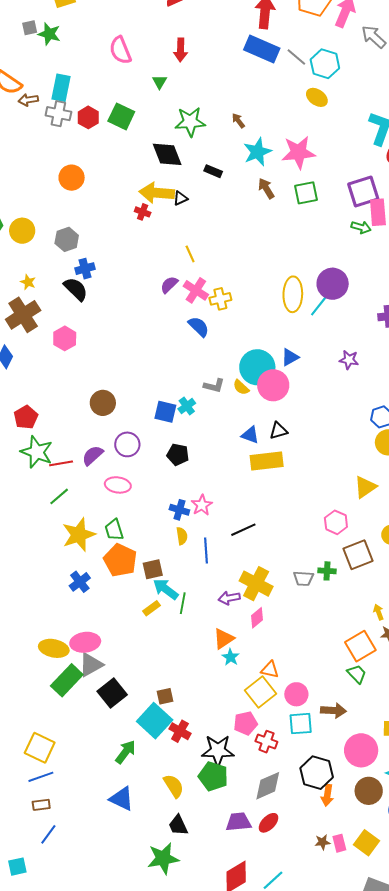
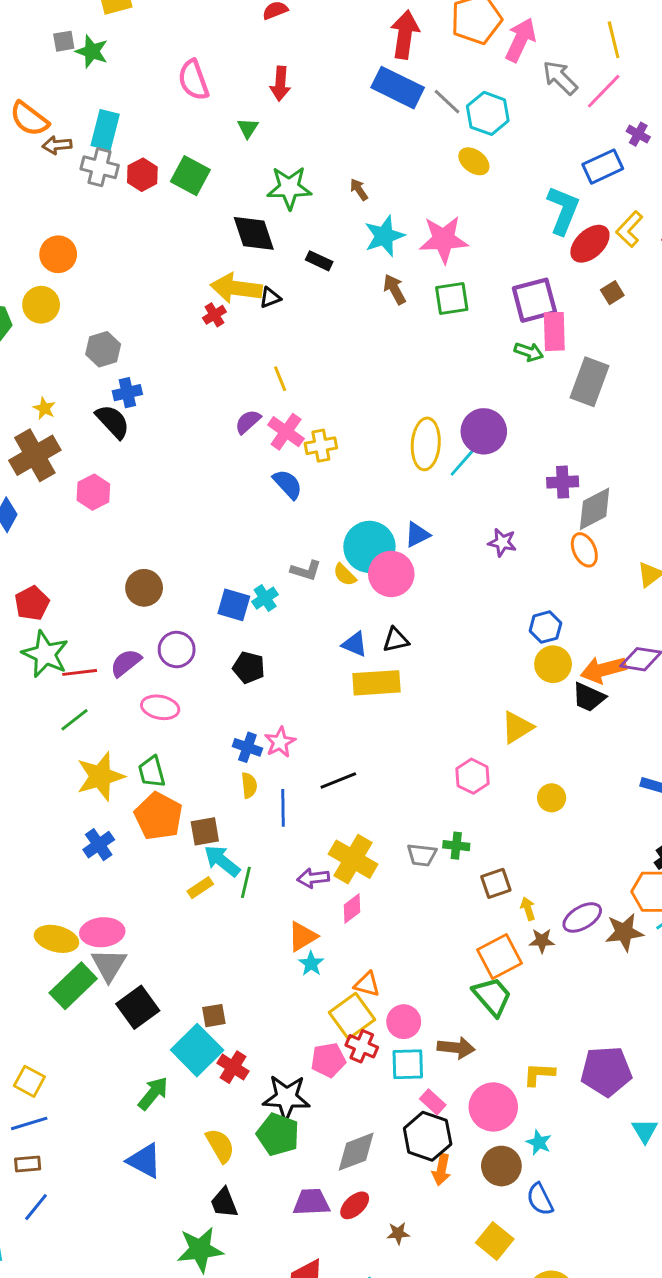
orange circle: (72, 178) -> (58, 254), moved
red cross: (143, 212) -> (214, 315), turned 35
yellow circle: (22, 231) -> (41, 305), moved
brown square: (358, 555) -> (496, 883), moved, size x0.7
gray triangle: (91, 665) -> (109, 965), turned -32
green trapezoid: (357, 674) -> (492, 996), size x1.4
red cross: (266, 742) -> (362, 1046), moved
yellow square: (40, 748) -> (29, 1081), size x0.7
brown star: (322, 842) -> (398, 1233), moved
pink rectangle: (339, 843) -> (433, 1102), moved, turned -36

